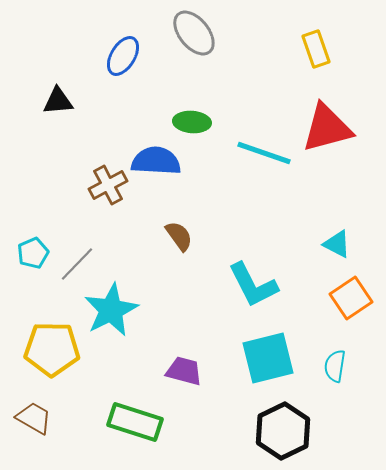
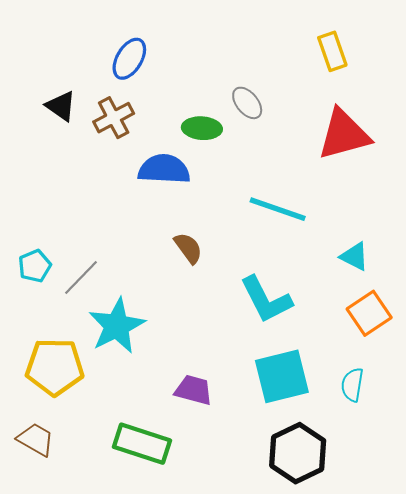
gray ellipse: (194, 33) -> (247, 103), moved, size x0.7
black triangle: (58, 101) -> (61, 106), turned 40
cyan line: (264, 153) -> (278, 209), moved
brown cross: (108, 185) -> (114, 118), moved

